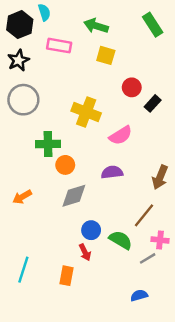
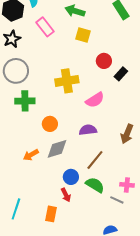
pink rectangle: (59, 46) -> (45, 27), turned 42
yellow cross: (86, 112) -> (67, 81), turned -30
green cross: (48, 144) -> (25, 101), moved
orange arrow: (22, 197) -> (31, 155), moved
brown line: (144, 215) -> (95, 160), moved
gray line: (148, 258) -> (117, 200), turned 56

